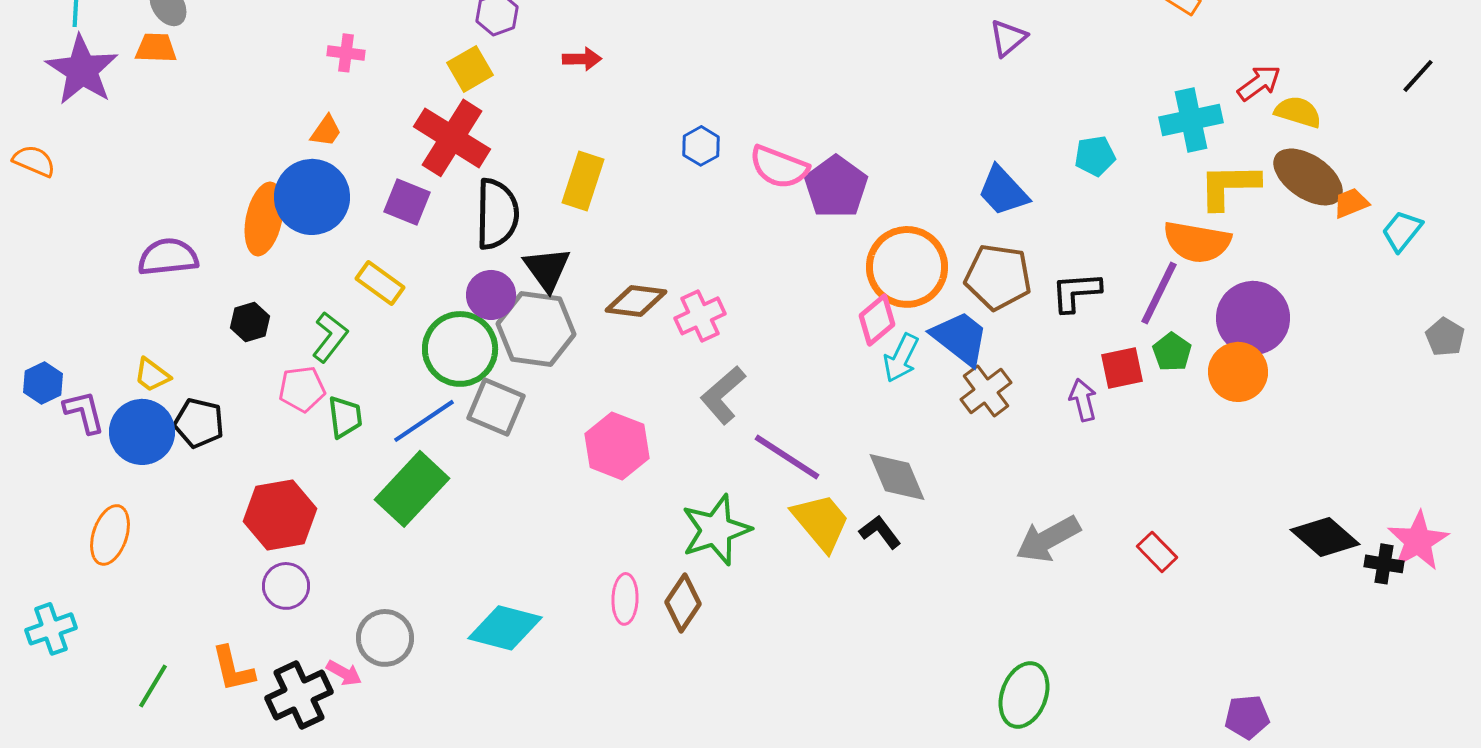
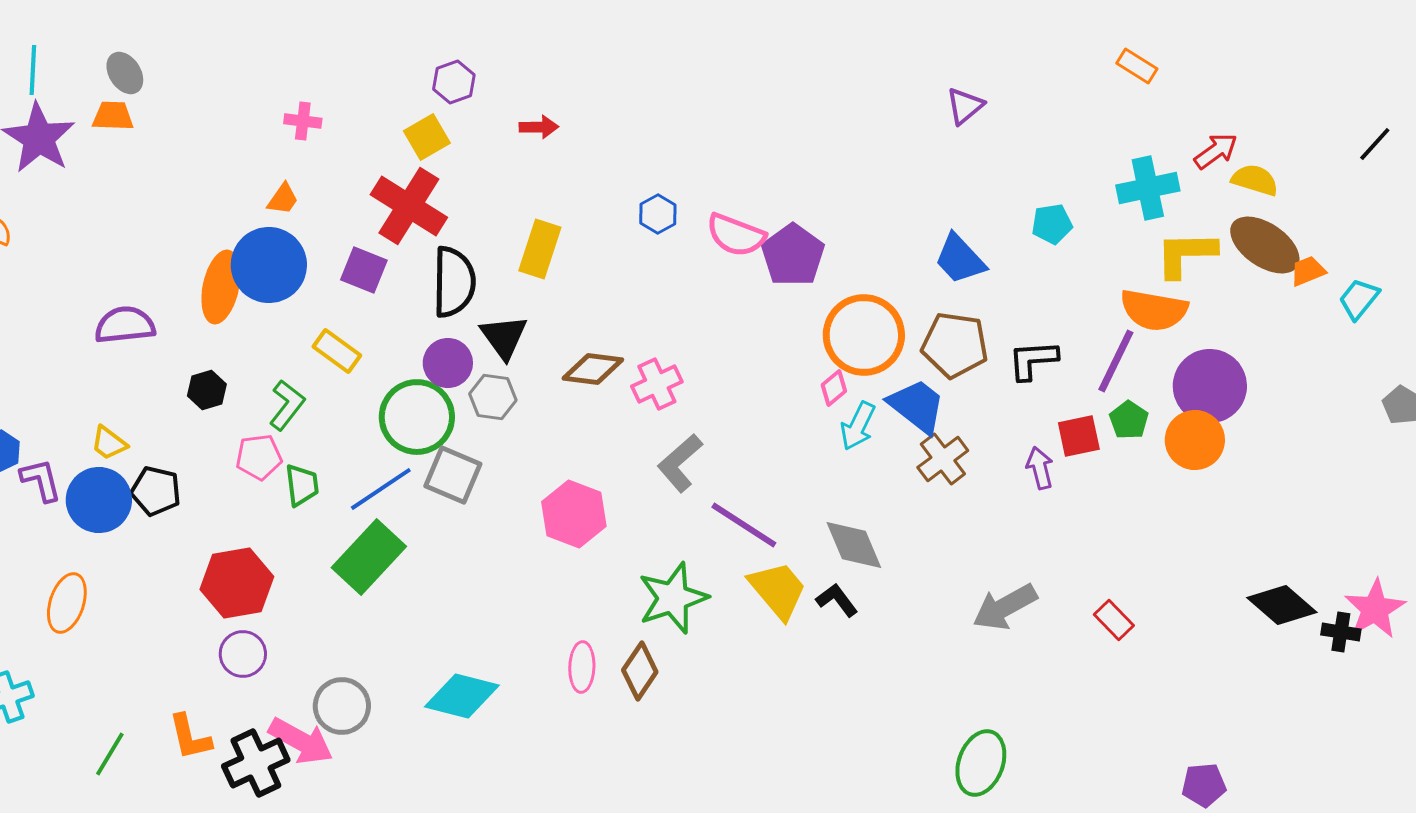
pink diamond: (877, 320) -> (834, 388), size x0.7
gray hexagon: (536, 329) -> (493, 397), size x0.6
pink arrow: (344, 673) -> (301, 741), size x1.8

